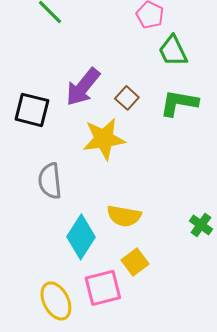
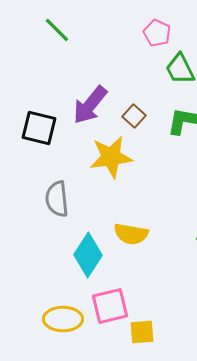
yellow square: (135, 262) -> (142, 332), moved, turned 32
yellow ellipse: (56, 301) -> (63, 319), turned -63

